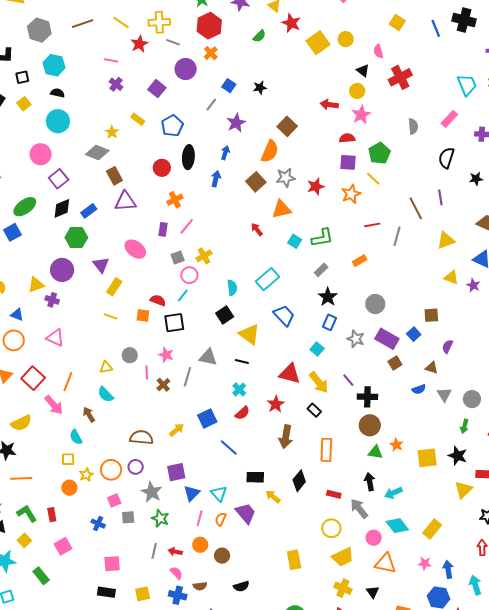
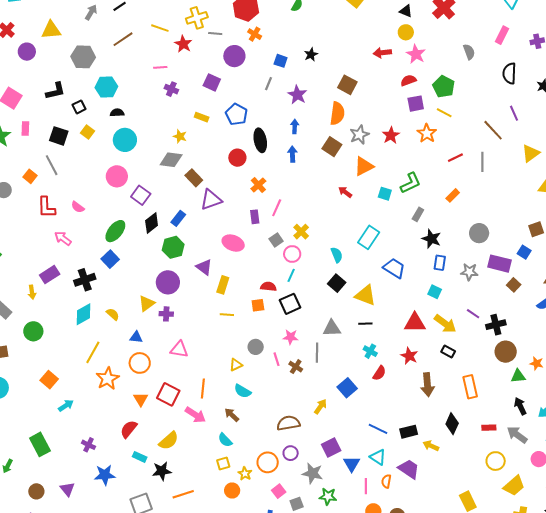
blue line: (229, 448) -> (378, 429), moved

